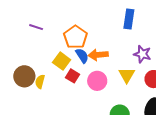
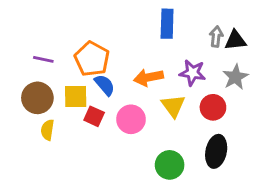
purple line: (36, 27) -> (43, 59), moved
orange arrow: (98, 55) -> (149, 77), moved
yellow square: (62, 61) -> (76, 96), turned -30
brown circle: (24, 76) -> (37, 98), moved

